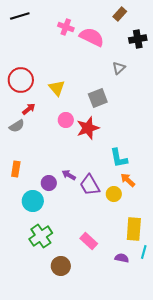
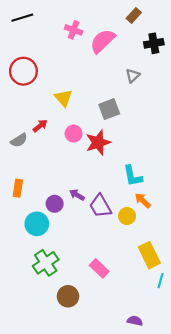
pink semicircle: (92, 37) -> (103, 41), turned -70
red circle: (21, 80) -> (23, 71), moved
red arrow: (29, 109) -> (40, 126), moved
yellow rectangle: (134, 229) -> (149, 255), turned -30
purple semicircle: (122, 258) -> (135, 321), moved

